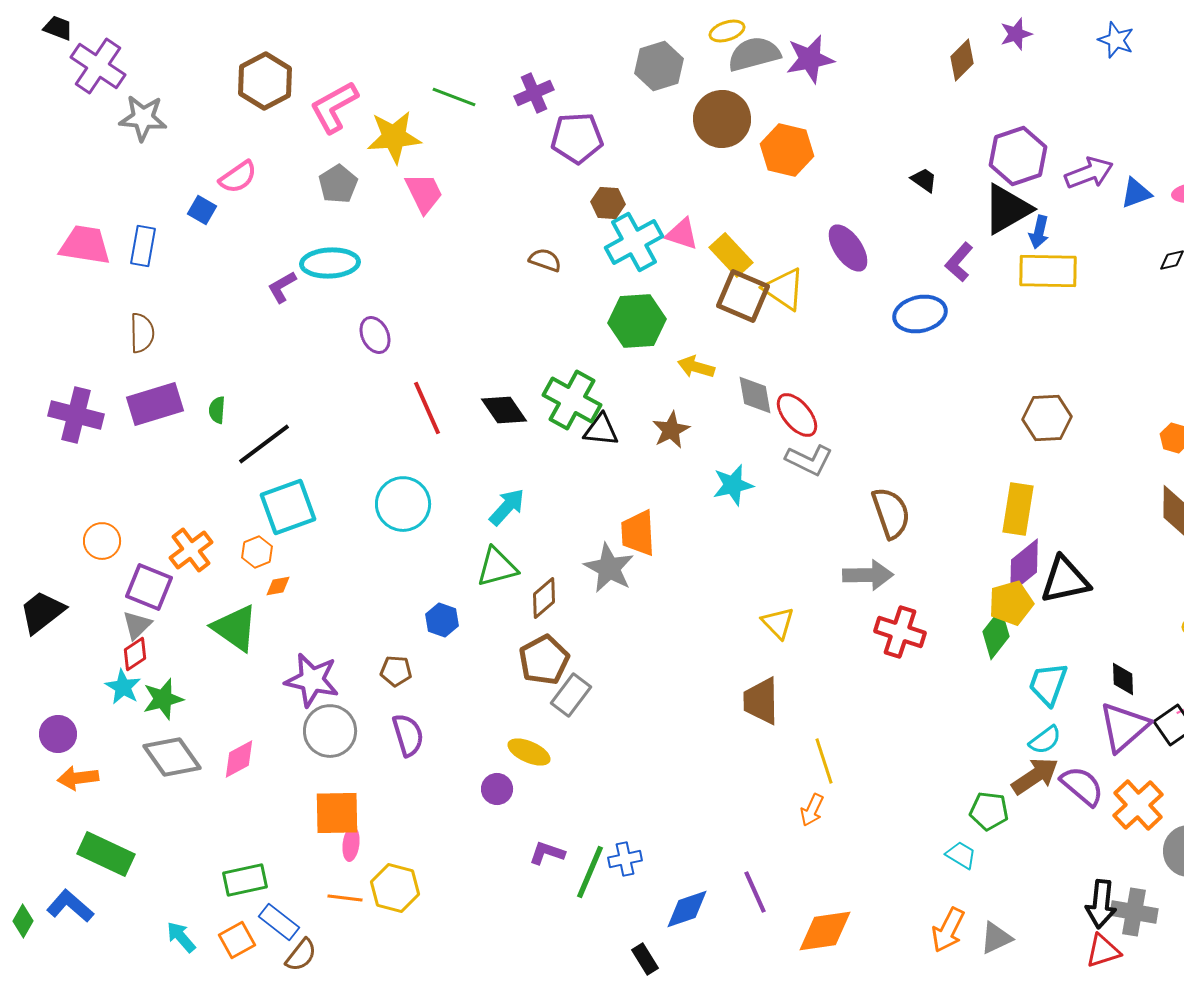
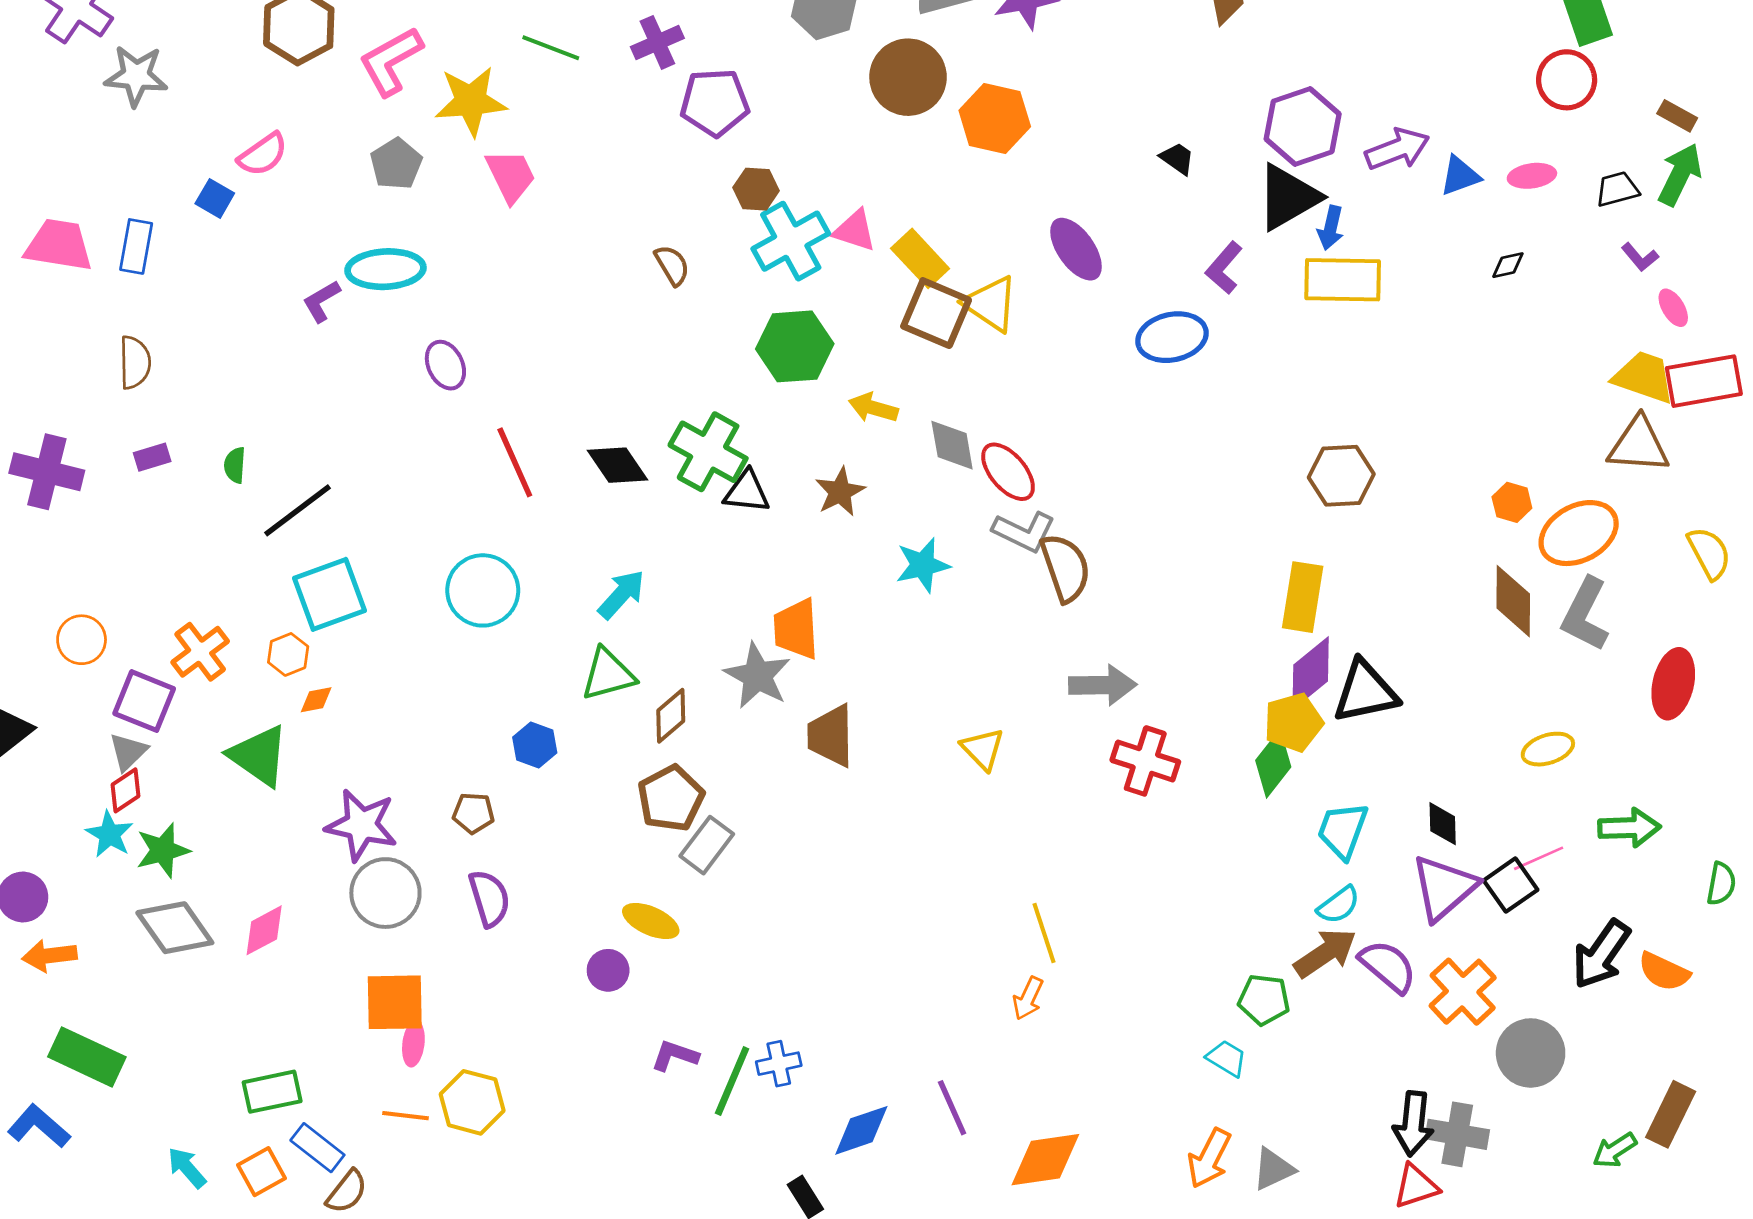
brown semicircle: (545, 260) -> (672, 265), turned 40
purple rectangle: (155, 404) -> (152, 457), size x0.5
brown semicircle: (891, 513) -> (1065, 568), moved
brown trapezoid: (761, 701) -> (831, 736), moved

